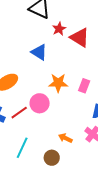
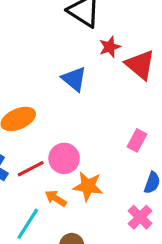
orange star: (58, 83) -> (88, 186), moved
orange arrow: (65, 138) -> (56, 198), moved

